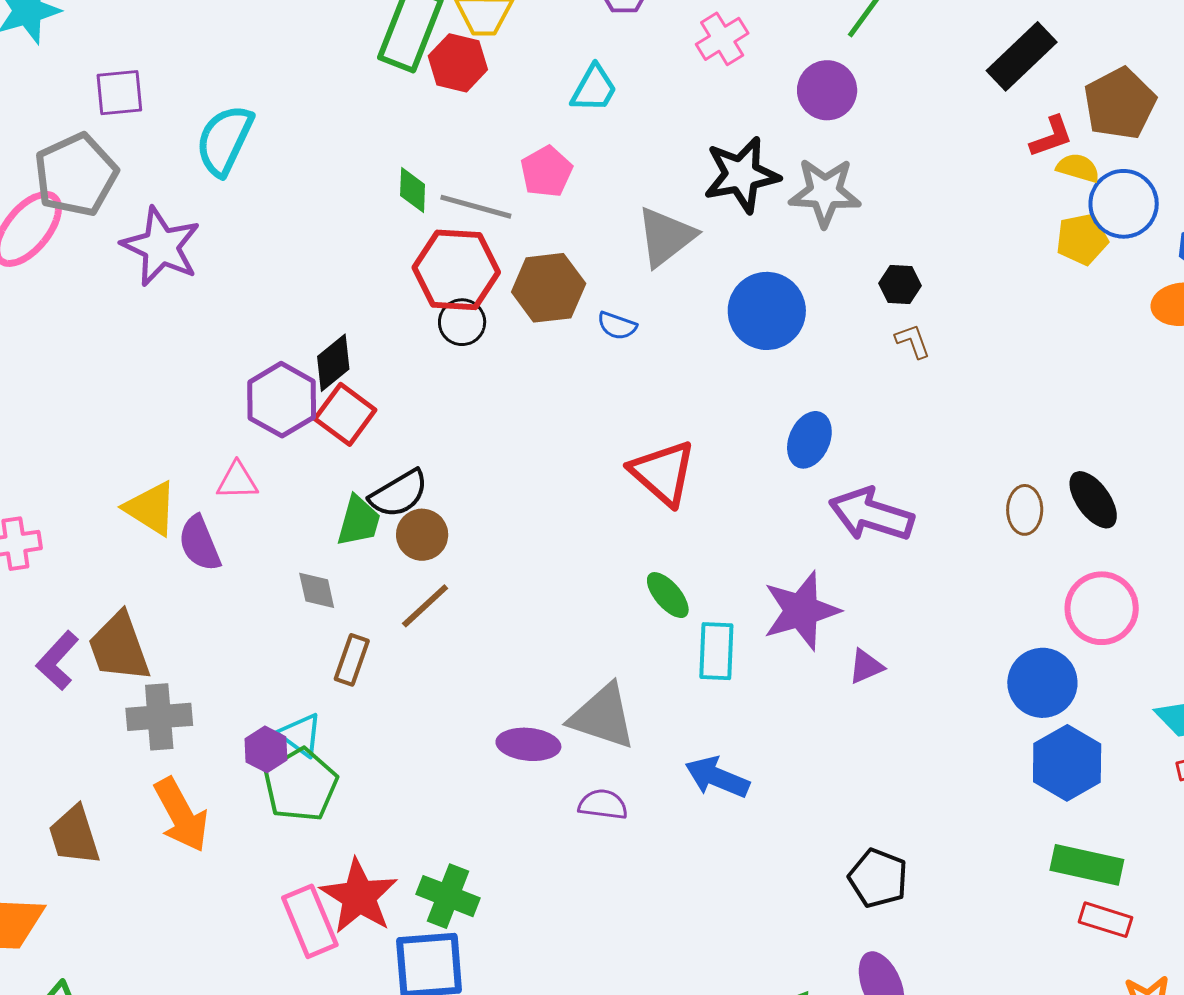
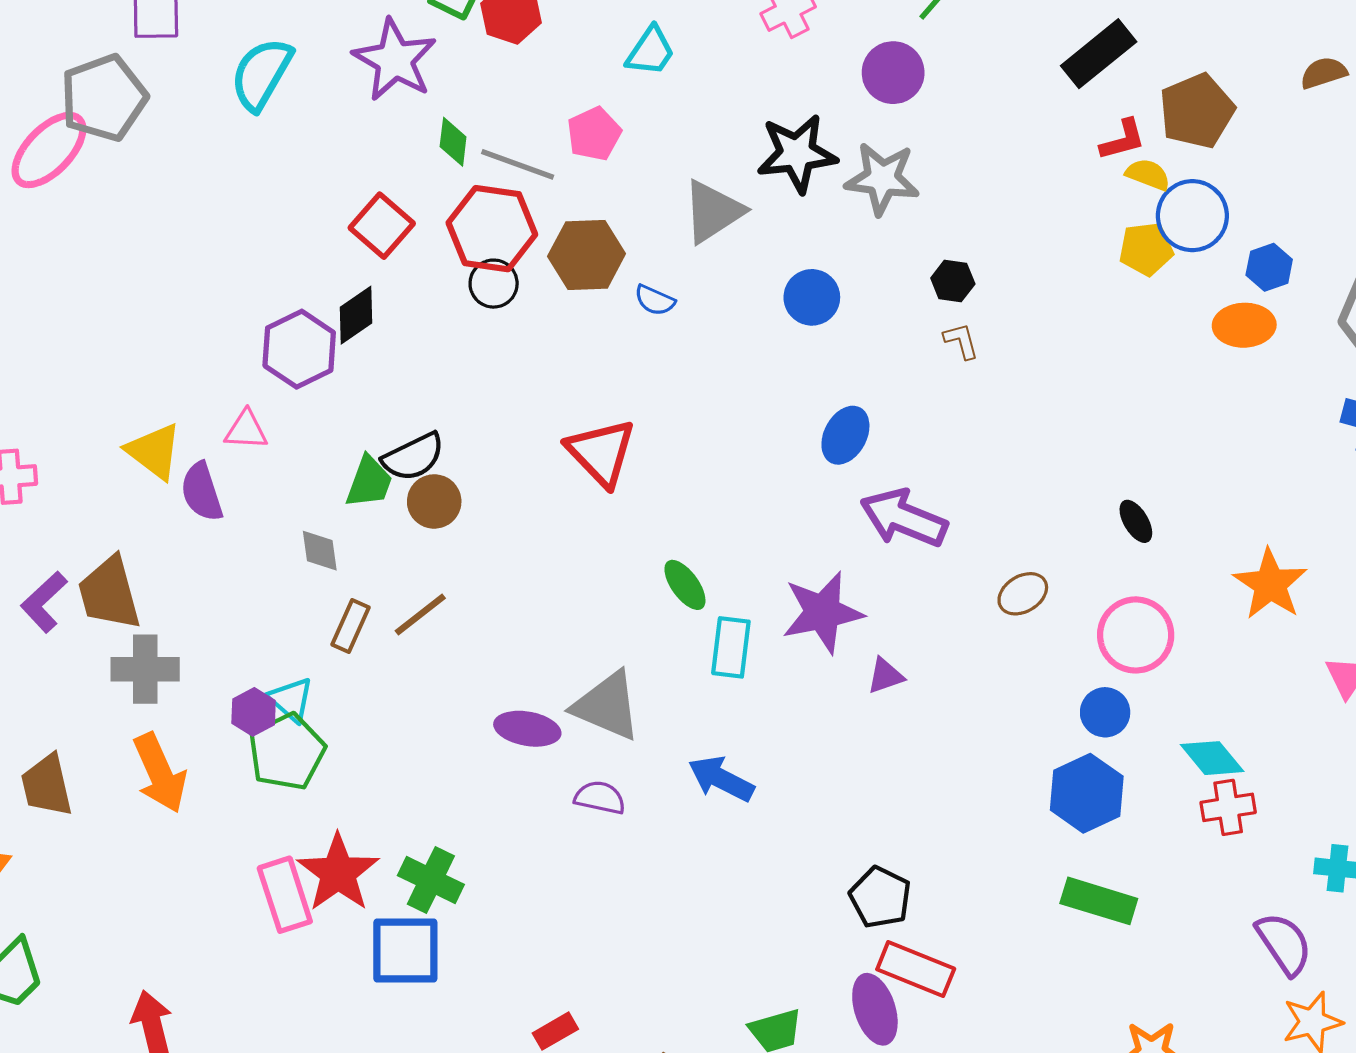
purple star: (161, 247) -> (395, 60), moved
blue circle: (767, 311) -> (812, 297), size x0.7
red square: (345, 414) -> (382, 226), moved
red triangle: (663, 473) -> (601, 453), moved
black ellipse: (1093, 500) -> (1136, 521), size x0.7
brown ellipse: (1025, 510) -> (1023, 594), moved, turned 54
brown line: (425, 606) -> (420, 615), moved
blue circle: (1042, 683) -> (1105, 712), moved, size x0.7
red rectangle: (1106, 920) -> (916, 969), moved, size x1.4

